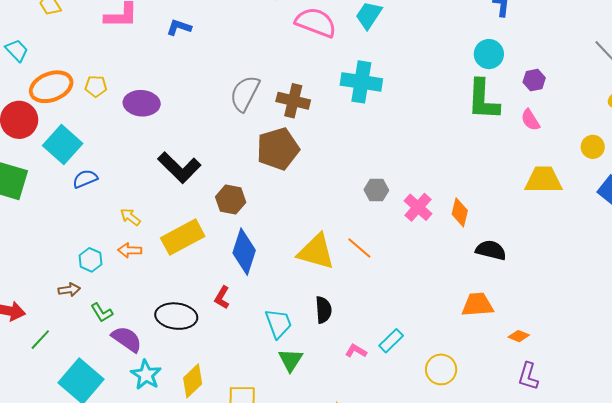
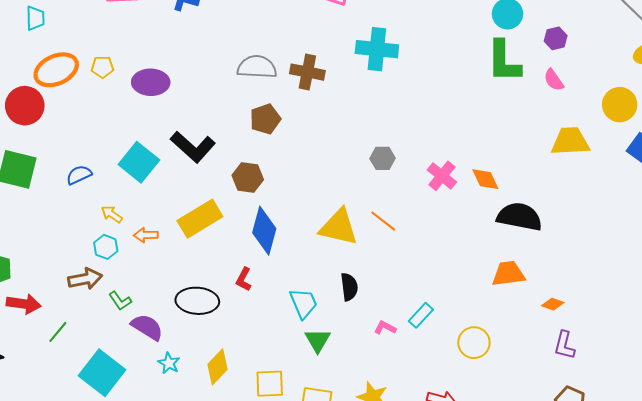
cyan trapezoid: (17, 50) -> (35, 18), moved, turned 45
gray semicircle: (245, 93) -> (257, 67), turned 69
cyan square: (63, 144) -> (139, 162), moved
yellow circle: (593, 147) -> (620, 105), size x1.4
brown pentagon: (278, 149) -> (265, 119), moved, size x0.7
blue semicircle: (85, 179) -> (79, 175), moved
gray hexagon: (376, 190) -> (383, 158), moved
orange diamond: (460, 212) -> (485, 179), turned -36
yellow arrow: (130, 217) -> (112, 214), moved
black semicircle: (491, 250) -> (519, 217), size x1.4
brown arrow: (69, 290) -> (85, 279), size x1.5
cyan star: (146, 375) -> (169, 363), size x0.7

